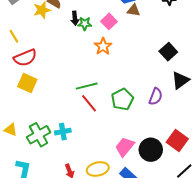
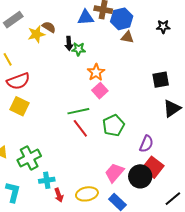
pink square: (109, 21) -> (100, 91), moved
black square: (168, 52) -> (161, 80), turned 30
purple semicircle: (156, 97) -> (146, 144), moved
cyan cross: (63, 132) -> (47, 180), moved
red square: (177, 141) -> (153, 167), moved

